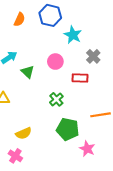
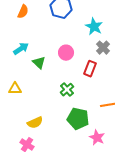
orange semicircle: (19, 19) -> (23, 12), moved
cyan star: (73, 35) -> (94, 27), moved
red rectangle: (80, 78) -> (90, 69), turned -70

